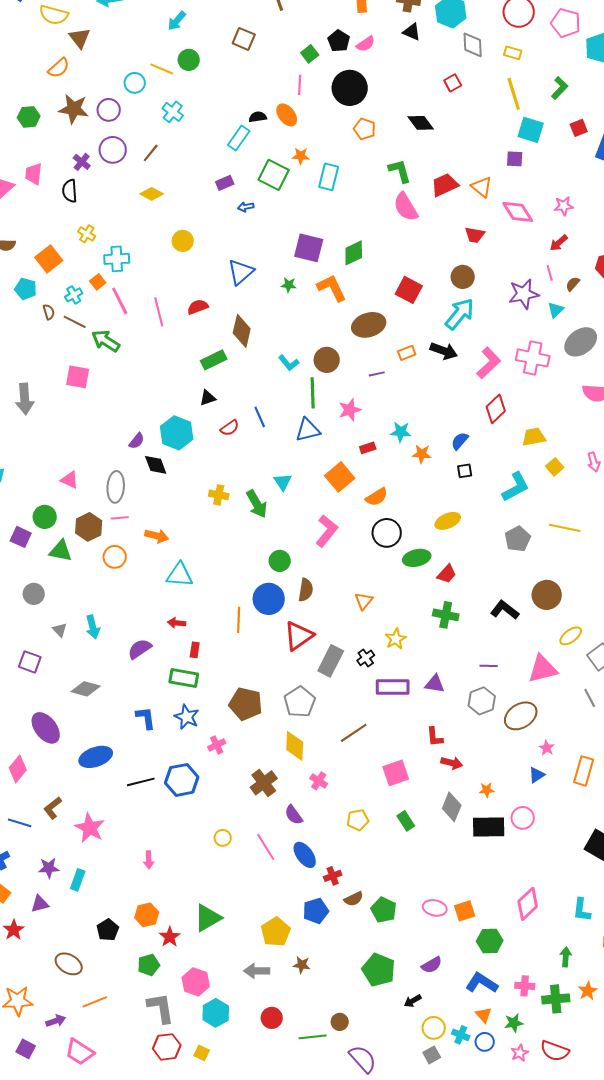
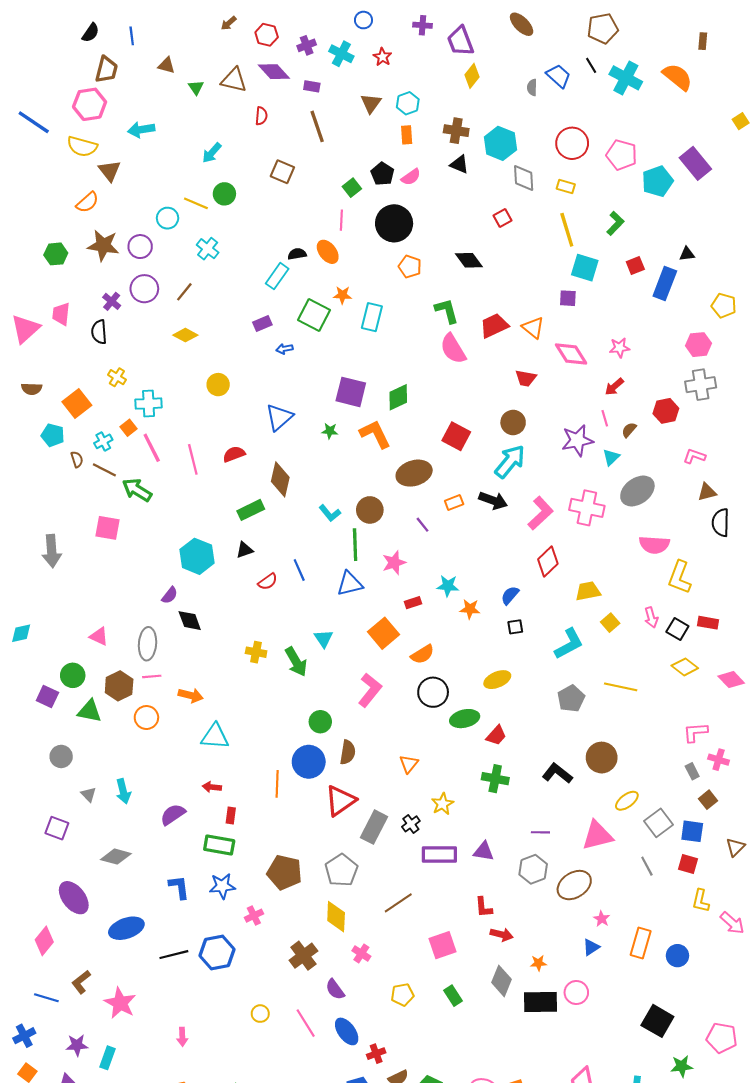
purple line: (377, 374) -> (422, 525), turned 63
cyan hexagon: (177, 433) -> (197, 556), moved
blue star: (187, 717) -> (222, 886), turned -30

